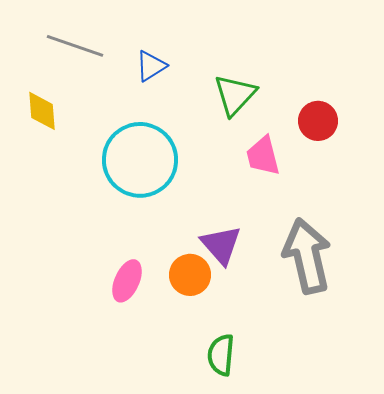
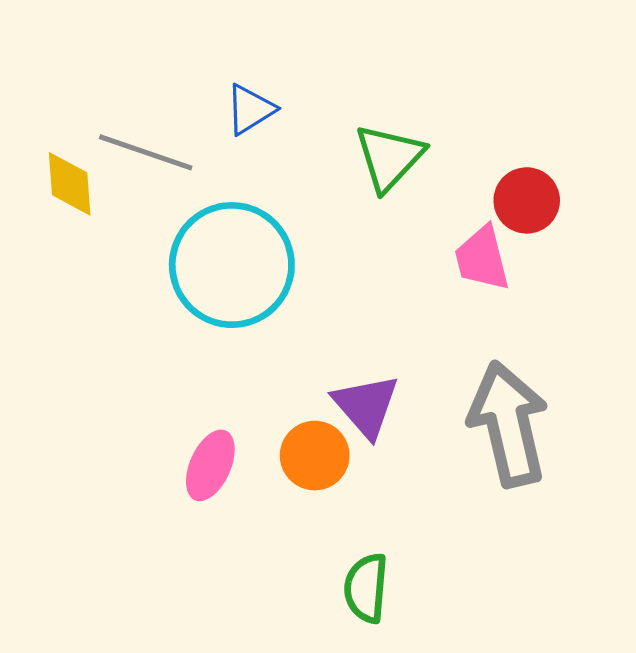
gray line: (75, 46) -> (146, 152), moved
pink trapezoid: (263, 156) -> (482, 258), moved

